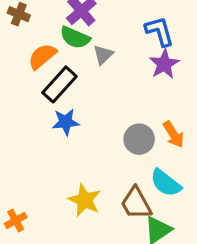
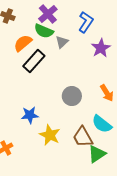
blue L-shape: (159, 31) -> (86, 22), moved, turned 50
blue star: (66, 122) -> (30, 115), moved
gray circle: (139, 139) -> (72, 96), moved

